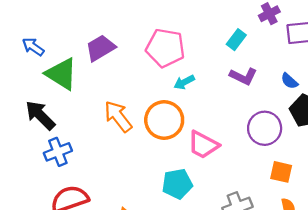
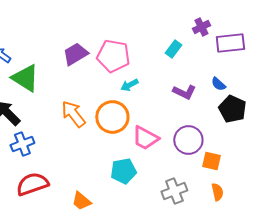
purple trapezoid: (100, 48) -> (75, 54), moved
purple L-shape: (243, 76) -> (184, 92), moved
purple circle: (265, 128) -> (188, 140), moved

